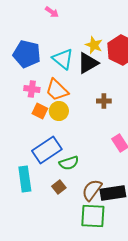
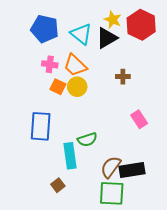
blue rectangle: (47, 150) -> (41, 126), moved, turned -52
cyan rectangle: (25, 179) -> (70, 156), moved
brown square: (59, 187) -> (58, 185), moved

